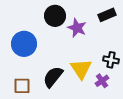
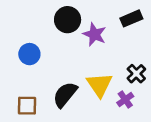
blue circle: (24, 44) -> (29, 54), size x0.7
black cross: (111, 60) -> (136, 74), turned 35

